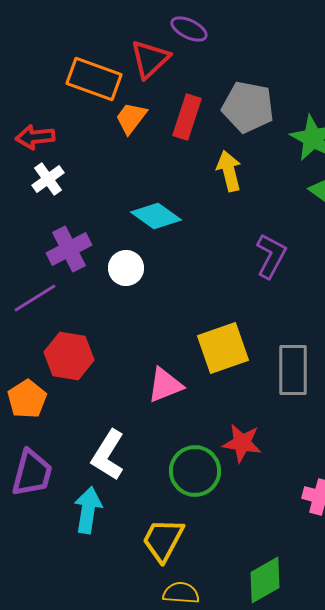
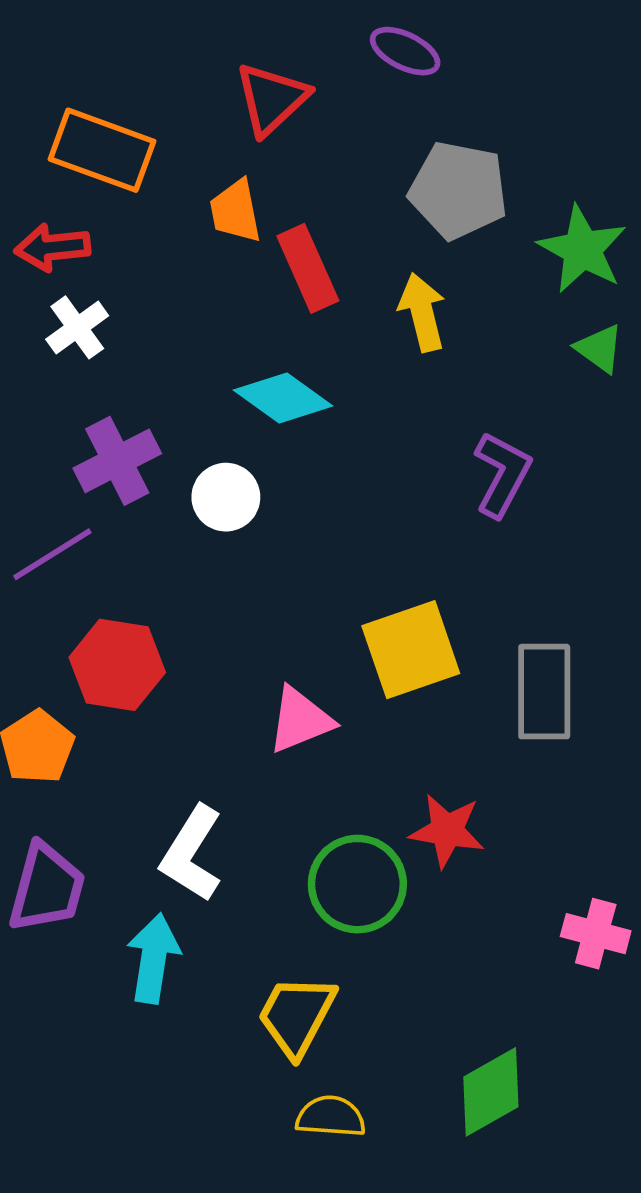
purple ellipse: (189, 29) -> (405, 51), moved
orange rectangle: (94, 79) -> (102, 150), moved
red rectangle: (187, 117) -> (308, 268), moved, turned -42
orange trapezoid: (131, 118) -> (235, 211), turned -48

